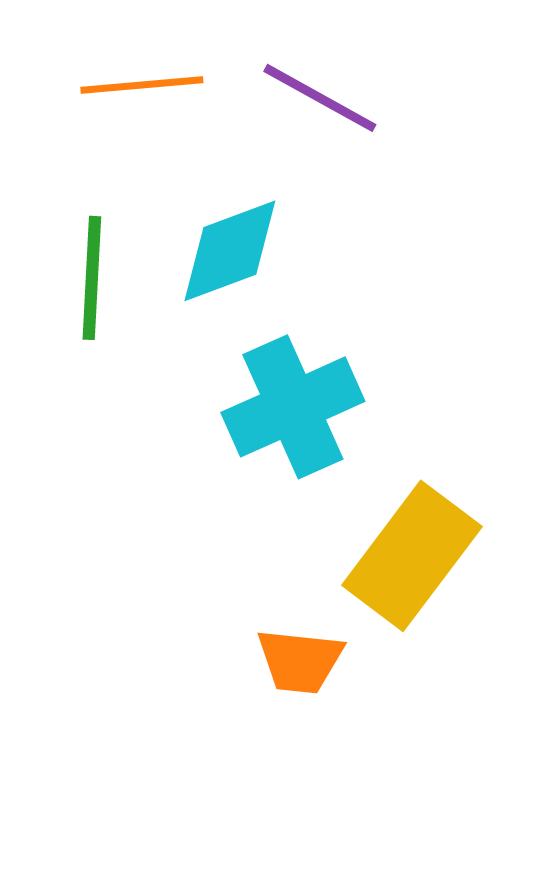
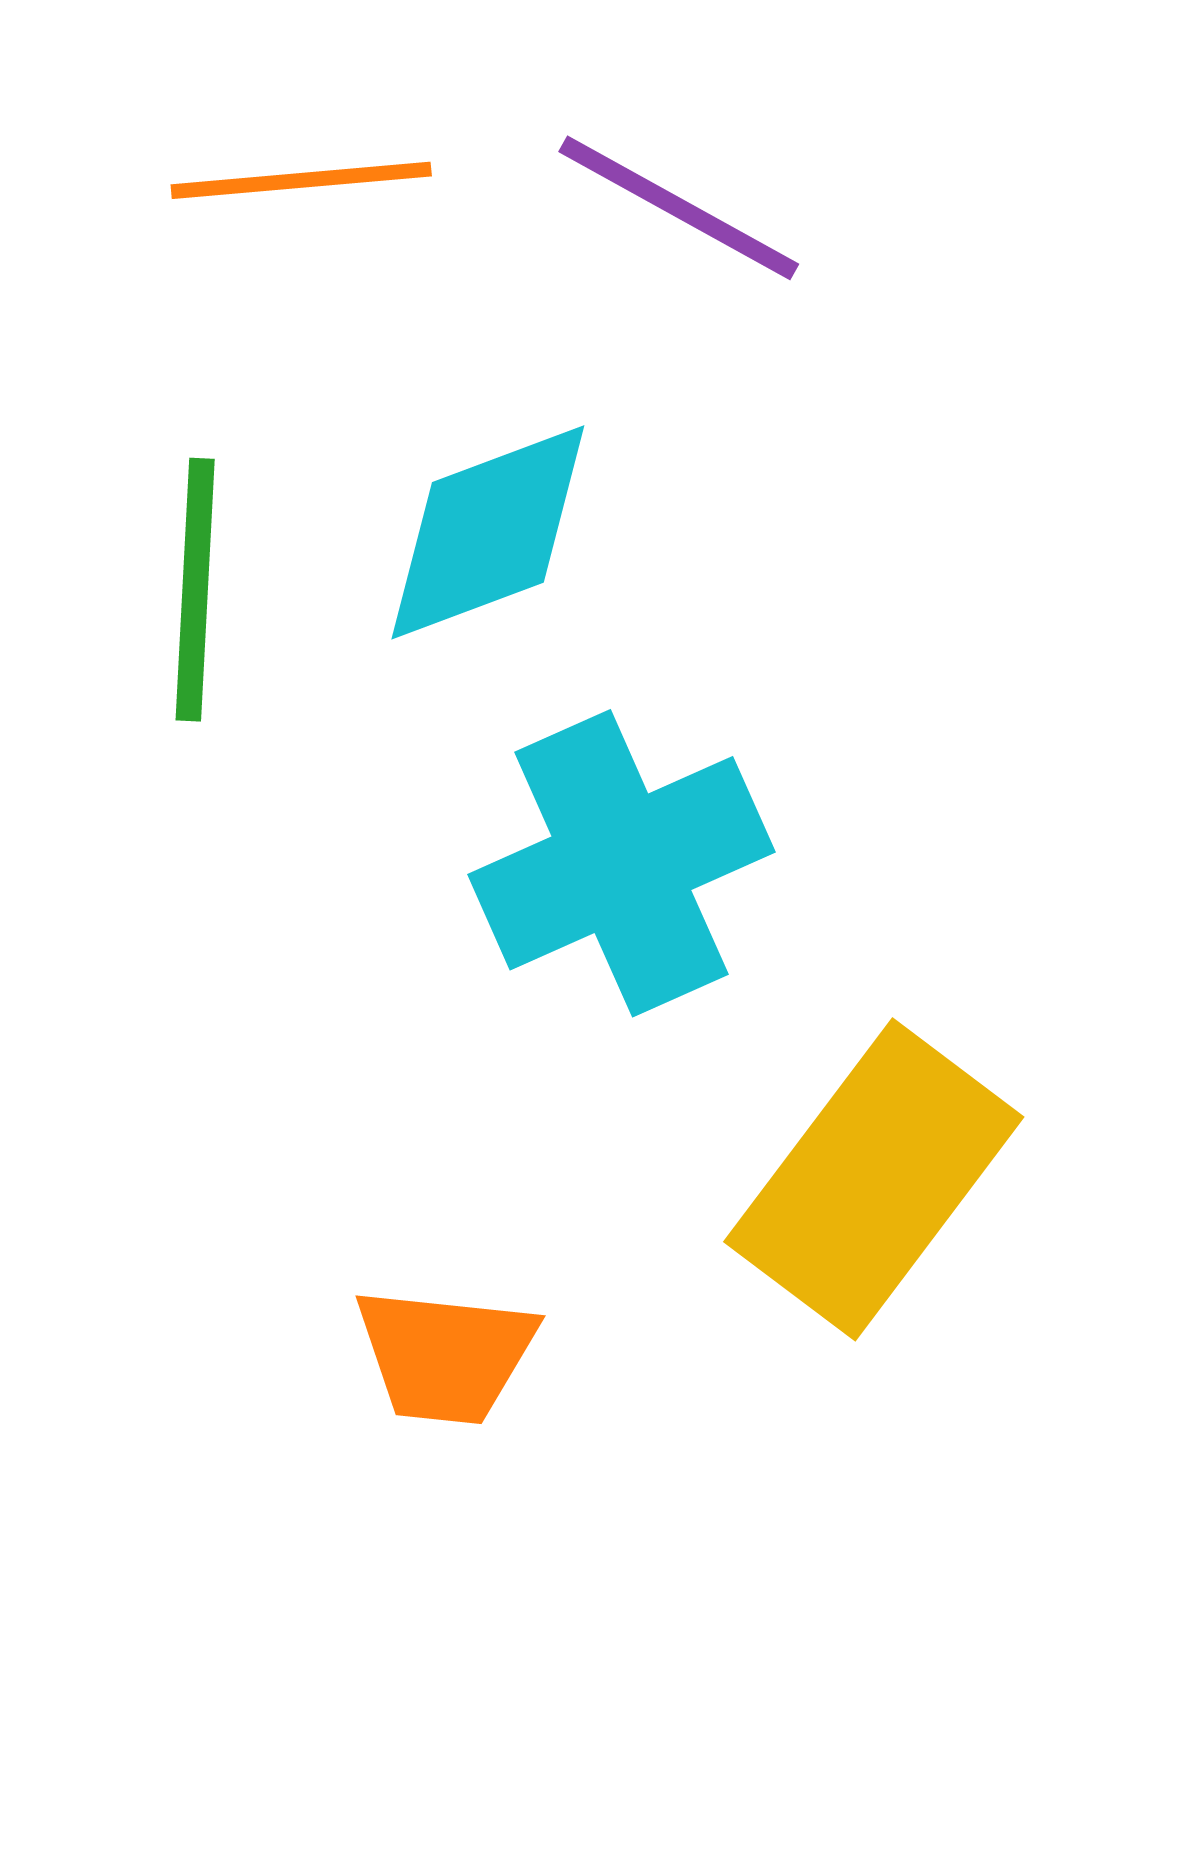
orange trapezoid: (300, 661) -> (445, 1355), moved

